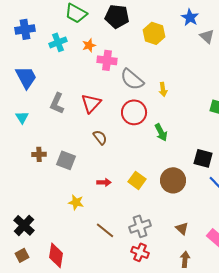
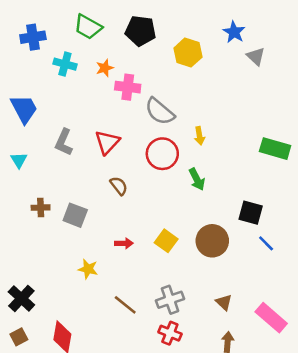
blue cross: (25, 29) -> (33, 37), moved
cyan cross: (58, 42) -> (65, 64), turned 36
yellow arrow: (163, 89) -> (199, 136), moved

